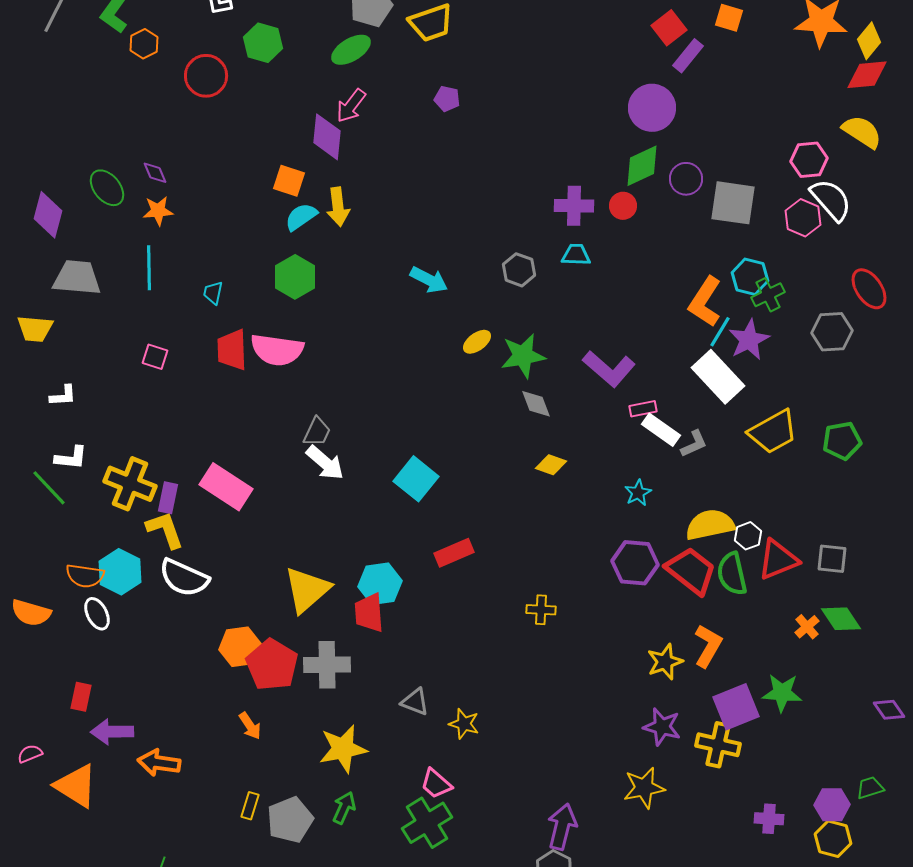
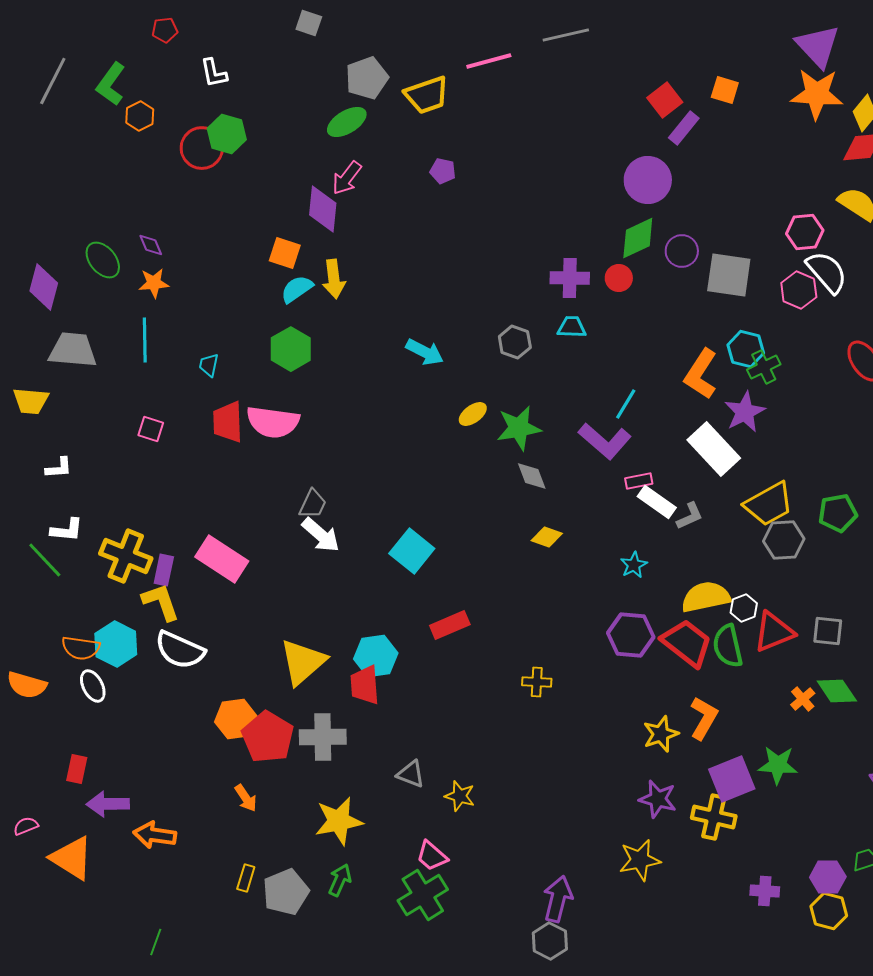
green hexagon: (263, 43) -> (227, 134), moved
cyan line: (720, 332) -> (626, 404), moved
gray hexagon: (832, 332) -> (784, 540), moved

